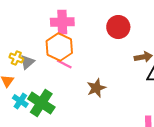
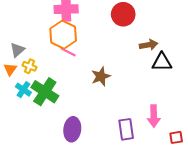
yellow cross: (16, 58) -> (30, 66), moved
gray triangle: (27, 62) -> (17, 50), moved

